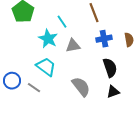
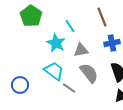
gray semicircle: (81, 87) -> (89, 73), moved
gray line: (34, 88) -> (69, 88), moved

